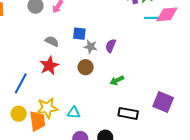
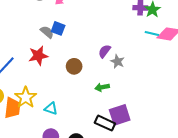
blue square: (79, 34) -> (58, 28), moved
gray star: (91, 47) -> (117, 62), moved
purple square: (163, 102) -> (120, 115), moved, turned 35
yellow star: (47, 108) -> (26, 97), turned 30

